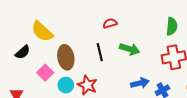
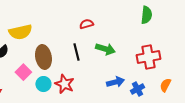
green semicircle: (172, 26) -> (146, 15), moved
yellow semicircle: (42, 32) -> (20, 32), turned -55

